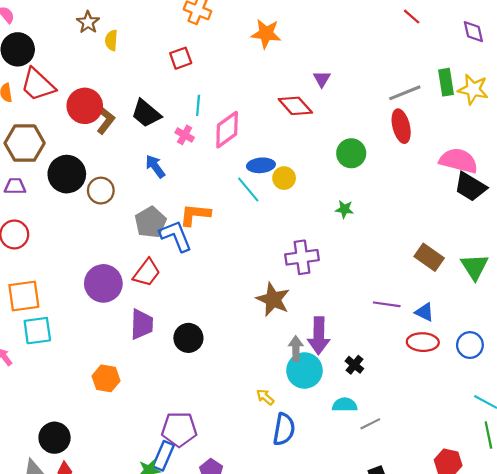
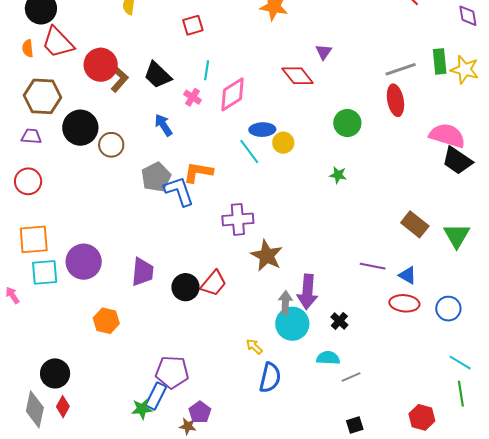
purple cross: (302, 257) -> (238, 219), moved
red trapezoid: (147, 273) -> (214, 283), moved
purple circle: (103, 283) -> (84, 262), moved

